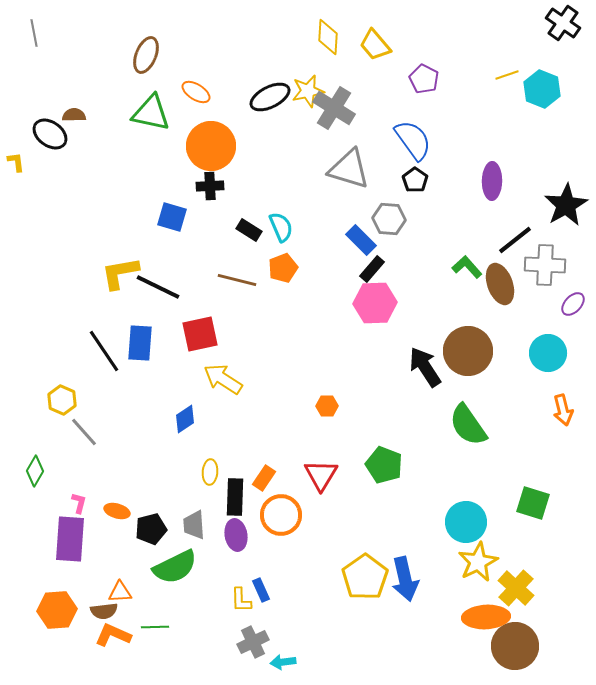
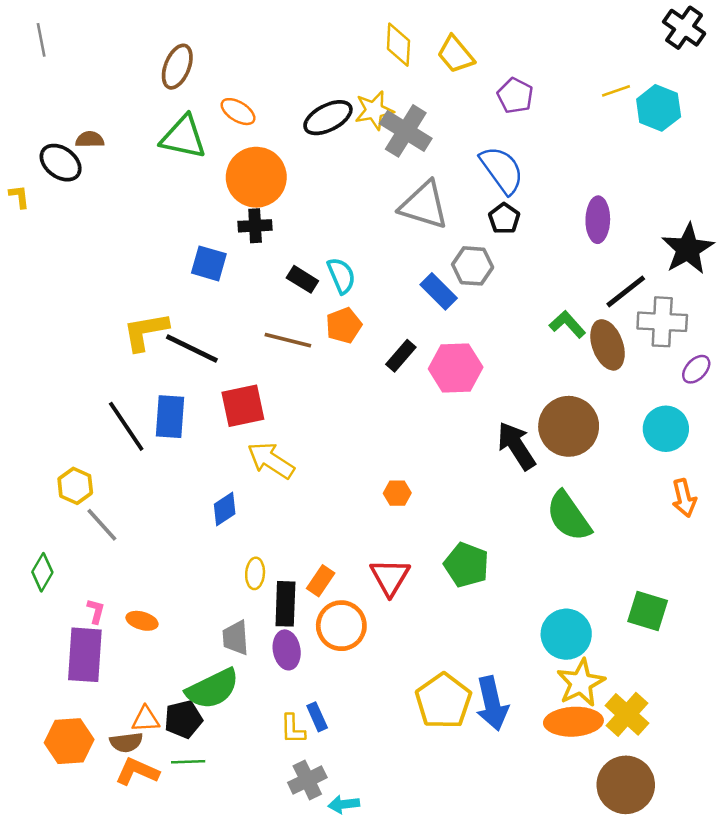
black rectangle: (372, 269) -> (401, 356), moved
black pentagon: (151, 529) -> (183, 719), moved
orange ellipse: (486, 617) -> (573, 722), moved

